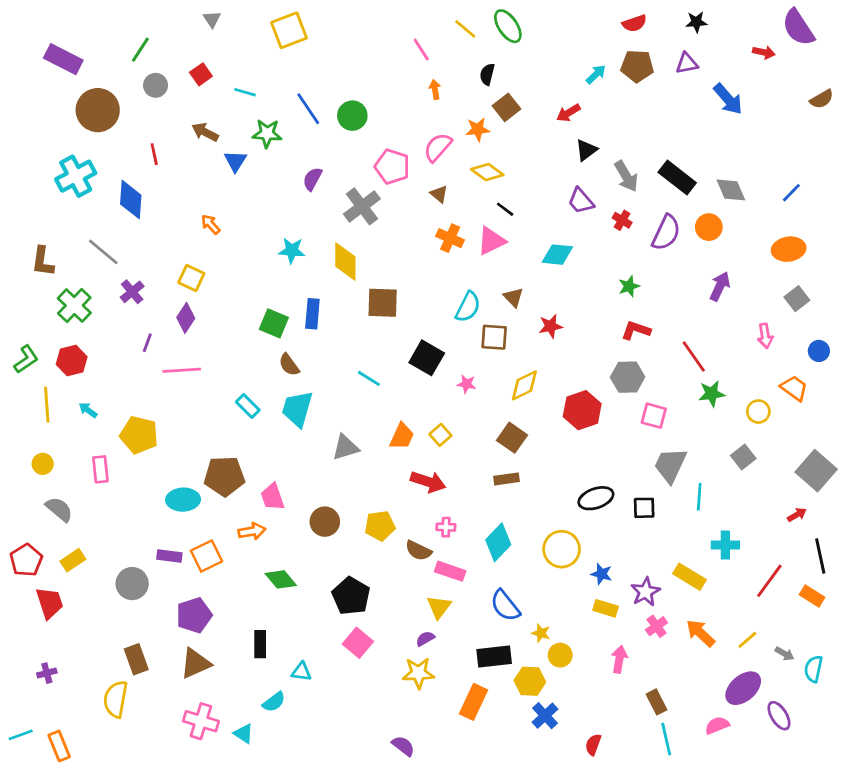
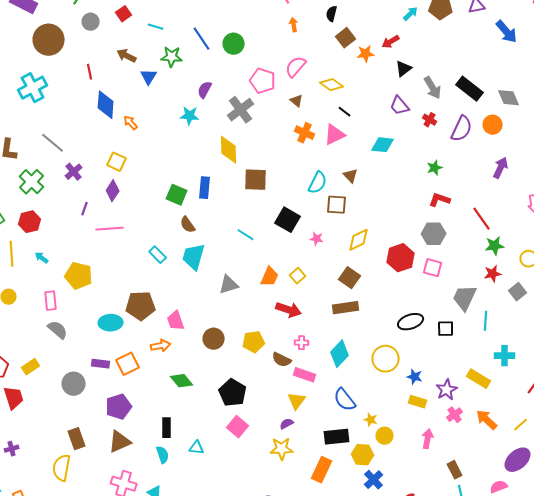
orange star: (478, 129) -> (366, 54), moved
blue diamond: (131, 200) -> (106, 105), moved
cyan star: (292, 250) -> (190, 116), moved
red star: (551, 326) -> (493, 274), moved
pink square: (654, 416) -> (433, 268), moved
brown rectangle: (506, 479) -> (346, 308), size x1.4
gray semicircle: (59, 509) -> (58, 330), moved
cyan semicircle: (274, 702) -> (163, 455), moved, turned -72

